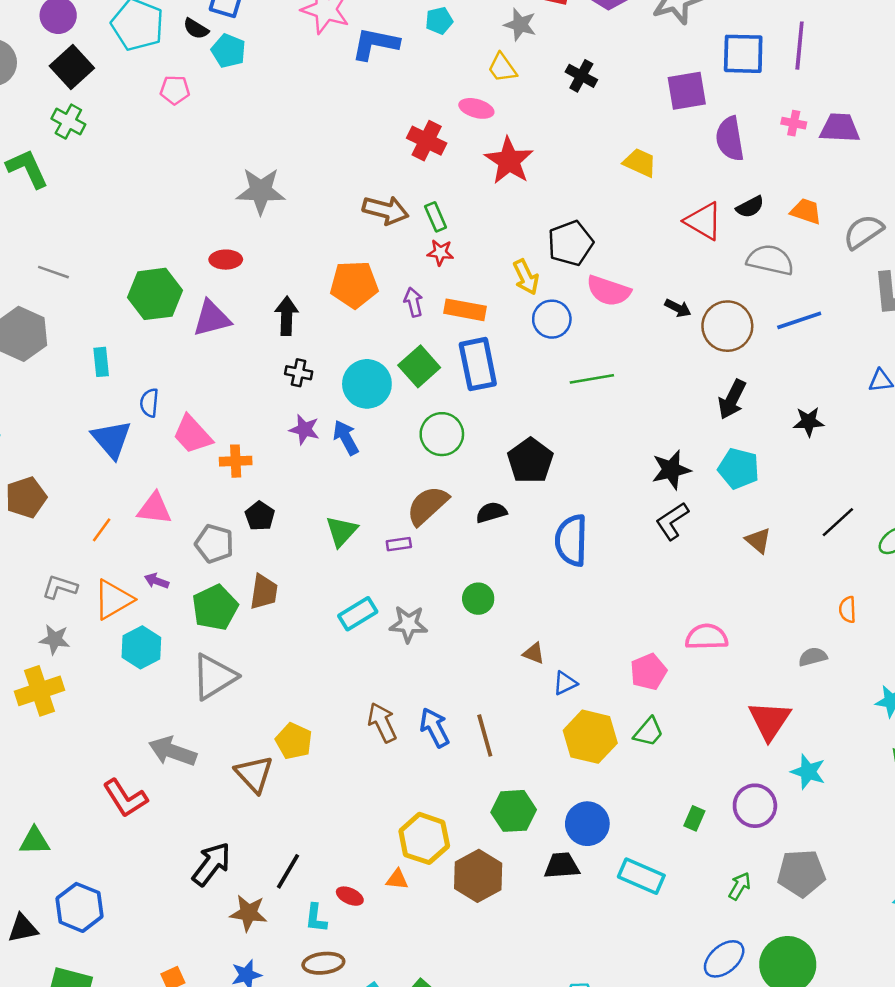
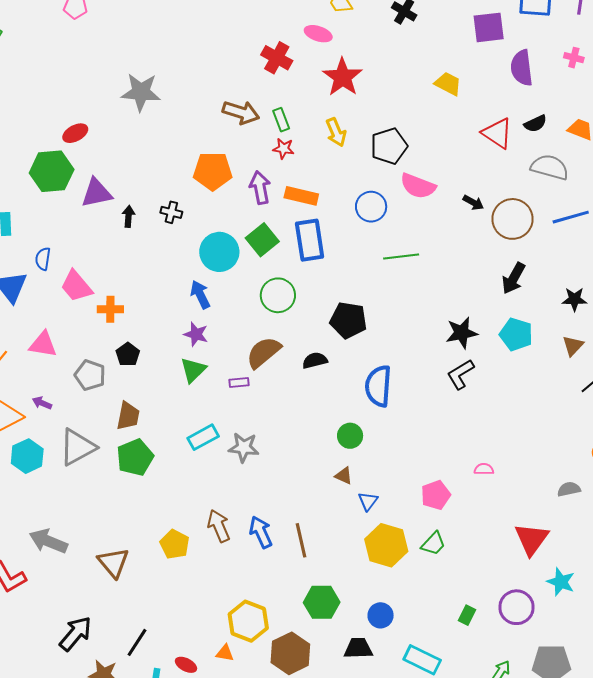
red ellipse: (226, 260) -> (75, 133), moved, turned -30
yellow arrow: (526, 277) -> (336, 132), moved
purple arrow: (413, 302) -> (260, 188), size x1.4
black arrow: (287, 316) -> (128, 216), moved, size x0.7
black cross: (299, 373) -> (171, 212), moved
purple star: (304, 430) -> (196, 334), moved
black pentagon: (530, 461) -> (348, 320), turned -30
brown triangle: (758, 540) -> (573, 346), moved, turned 30
green circle: (478, 599) -> (350, 436), moved
green pentagon: (215, 608) -> (135, 457), moved
pink semicircle: (707, 637) -> (484, 469), size x0.6
gray triangle: (214, 677) -> (77, 447), moved
blue triangle: (565, 683) -> (368, 501), turned -30
yellow pentagon: (294, 741) -> (175, 544), moved
blue circle: (587, 824) -> (381, 615), size x0.7

